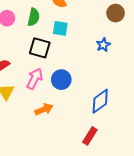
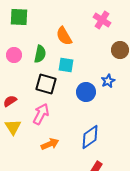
blue circle: (61, 80) -> (86, 92), moved
blue diamond: (100, 101) -> (90, 137), moved

